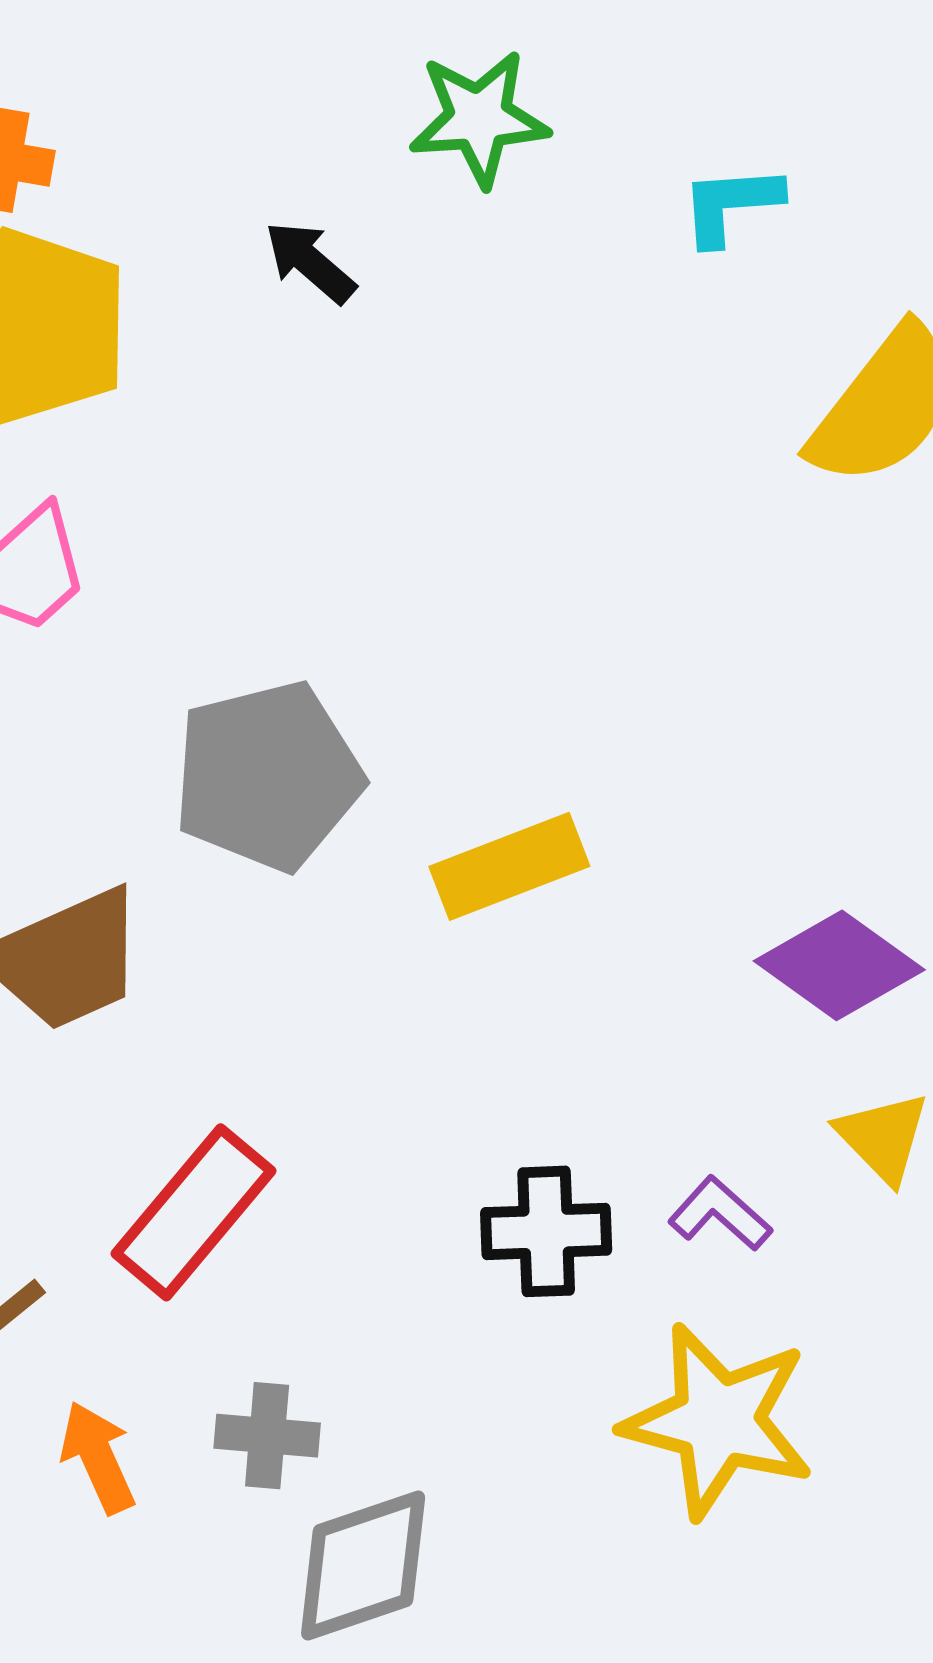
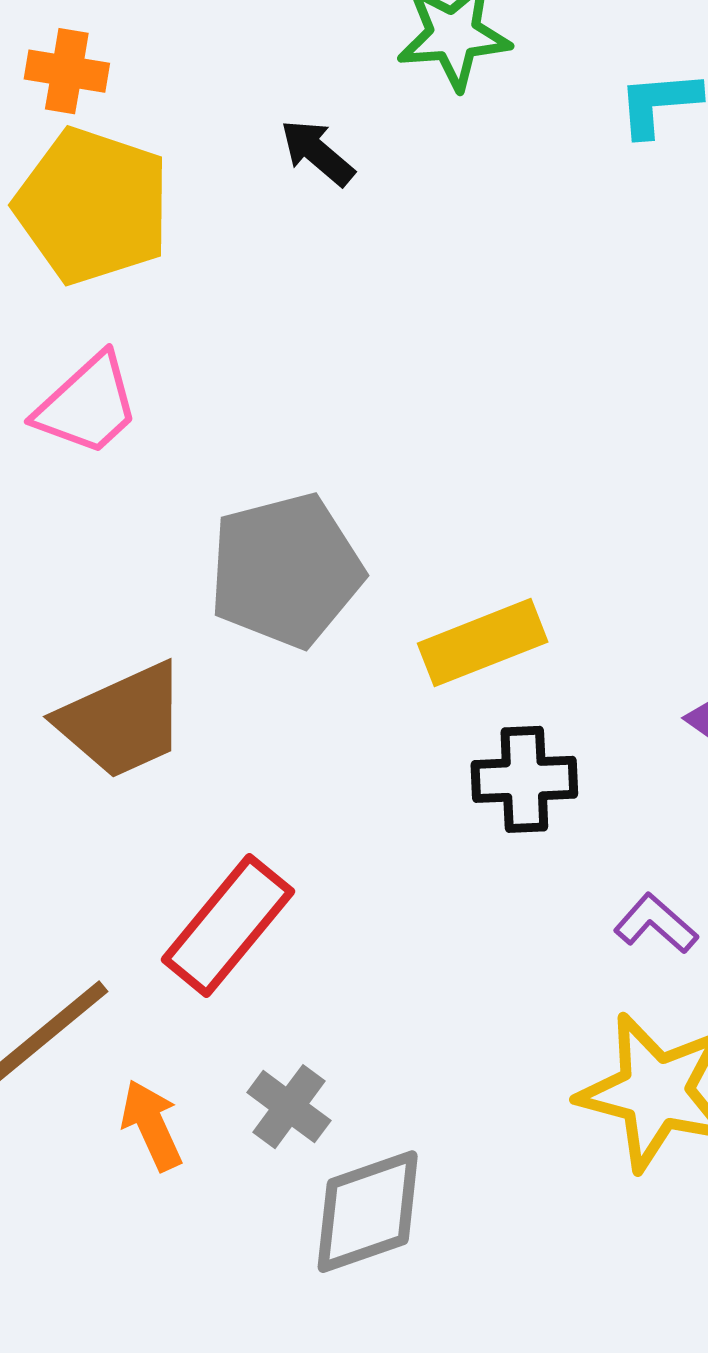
black cross: (546, 1231) -> (524, 779), moved
gray cross: (267, 1436) -> (289, 1107), turned 32

